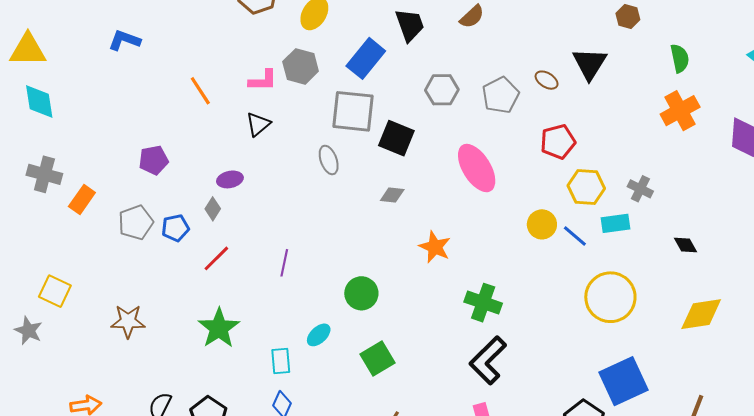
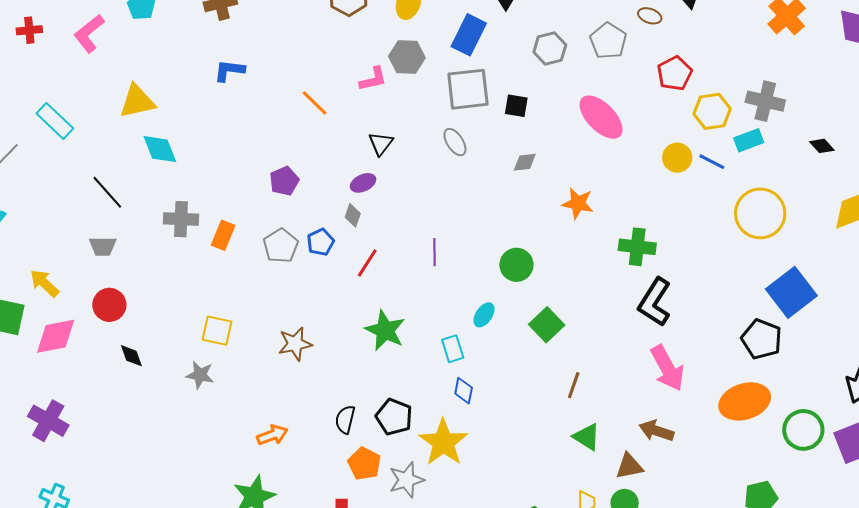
black triangle: (258, 124) -> (381, 144), moved
black square: (396, 138) -> (516, 106), size x0.7
gray cross: (640, 189) -> (765, 101), size x1.5

